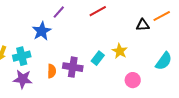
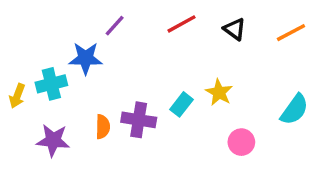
black triangle: (143, 25) -> (235, 29), moved, turned 40
blue star: (42, 31) -> (86, 58), turned 30
cyan cross: (22, 56) -> (51, 84), moved

